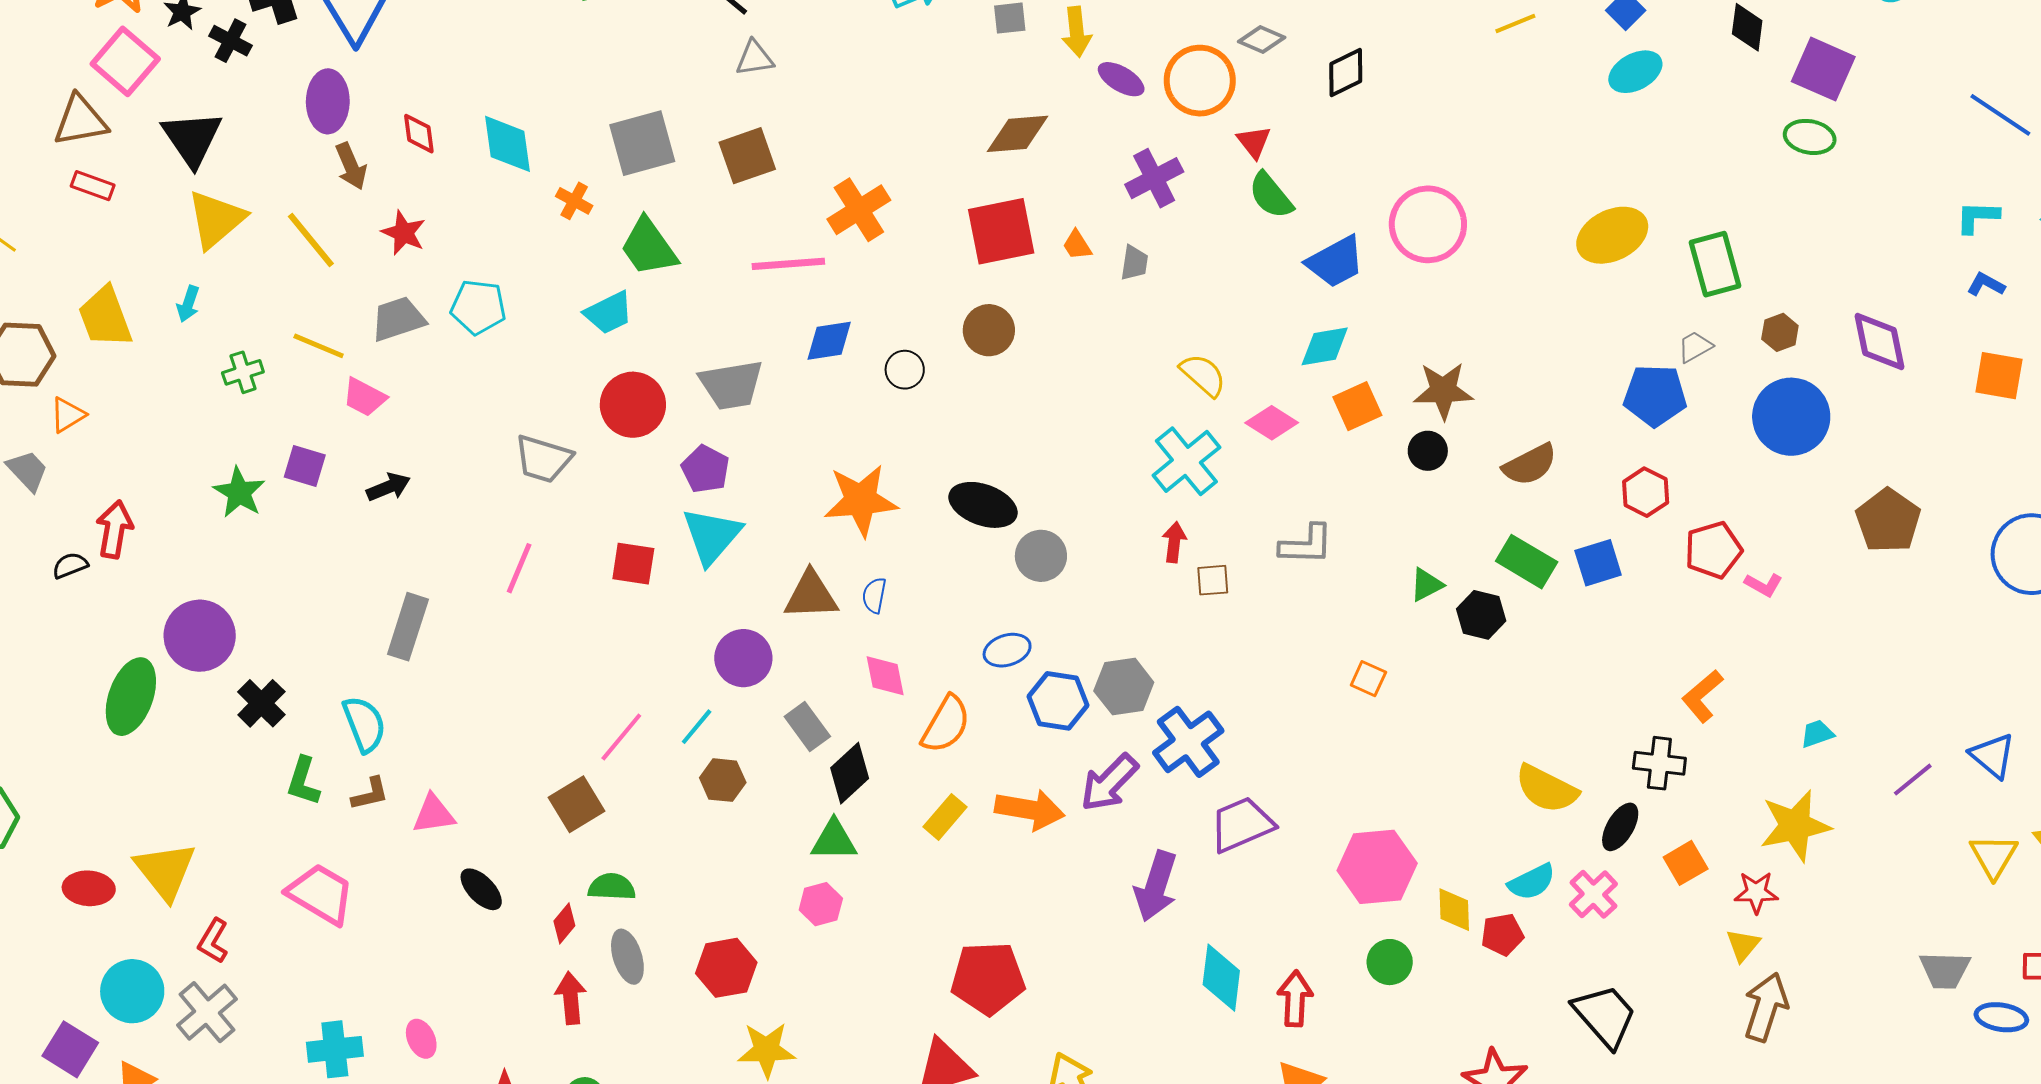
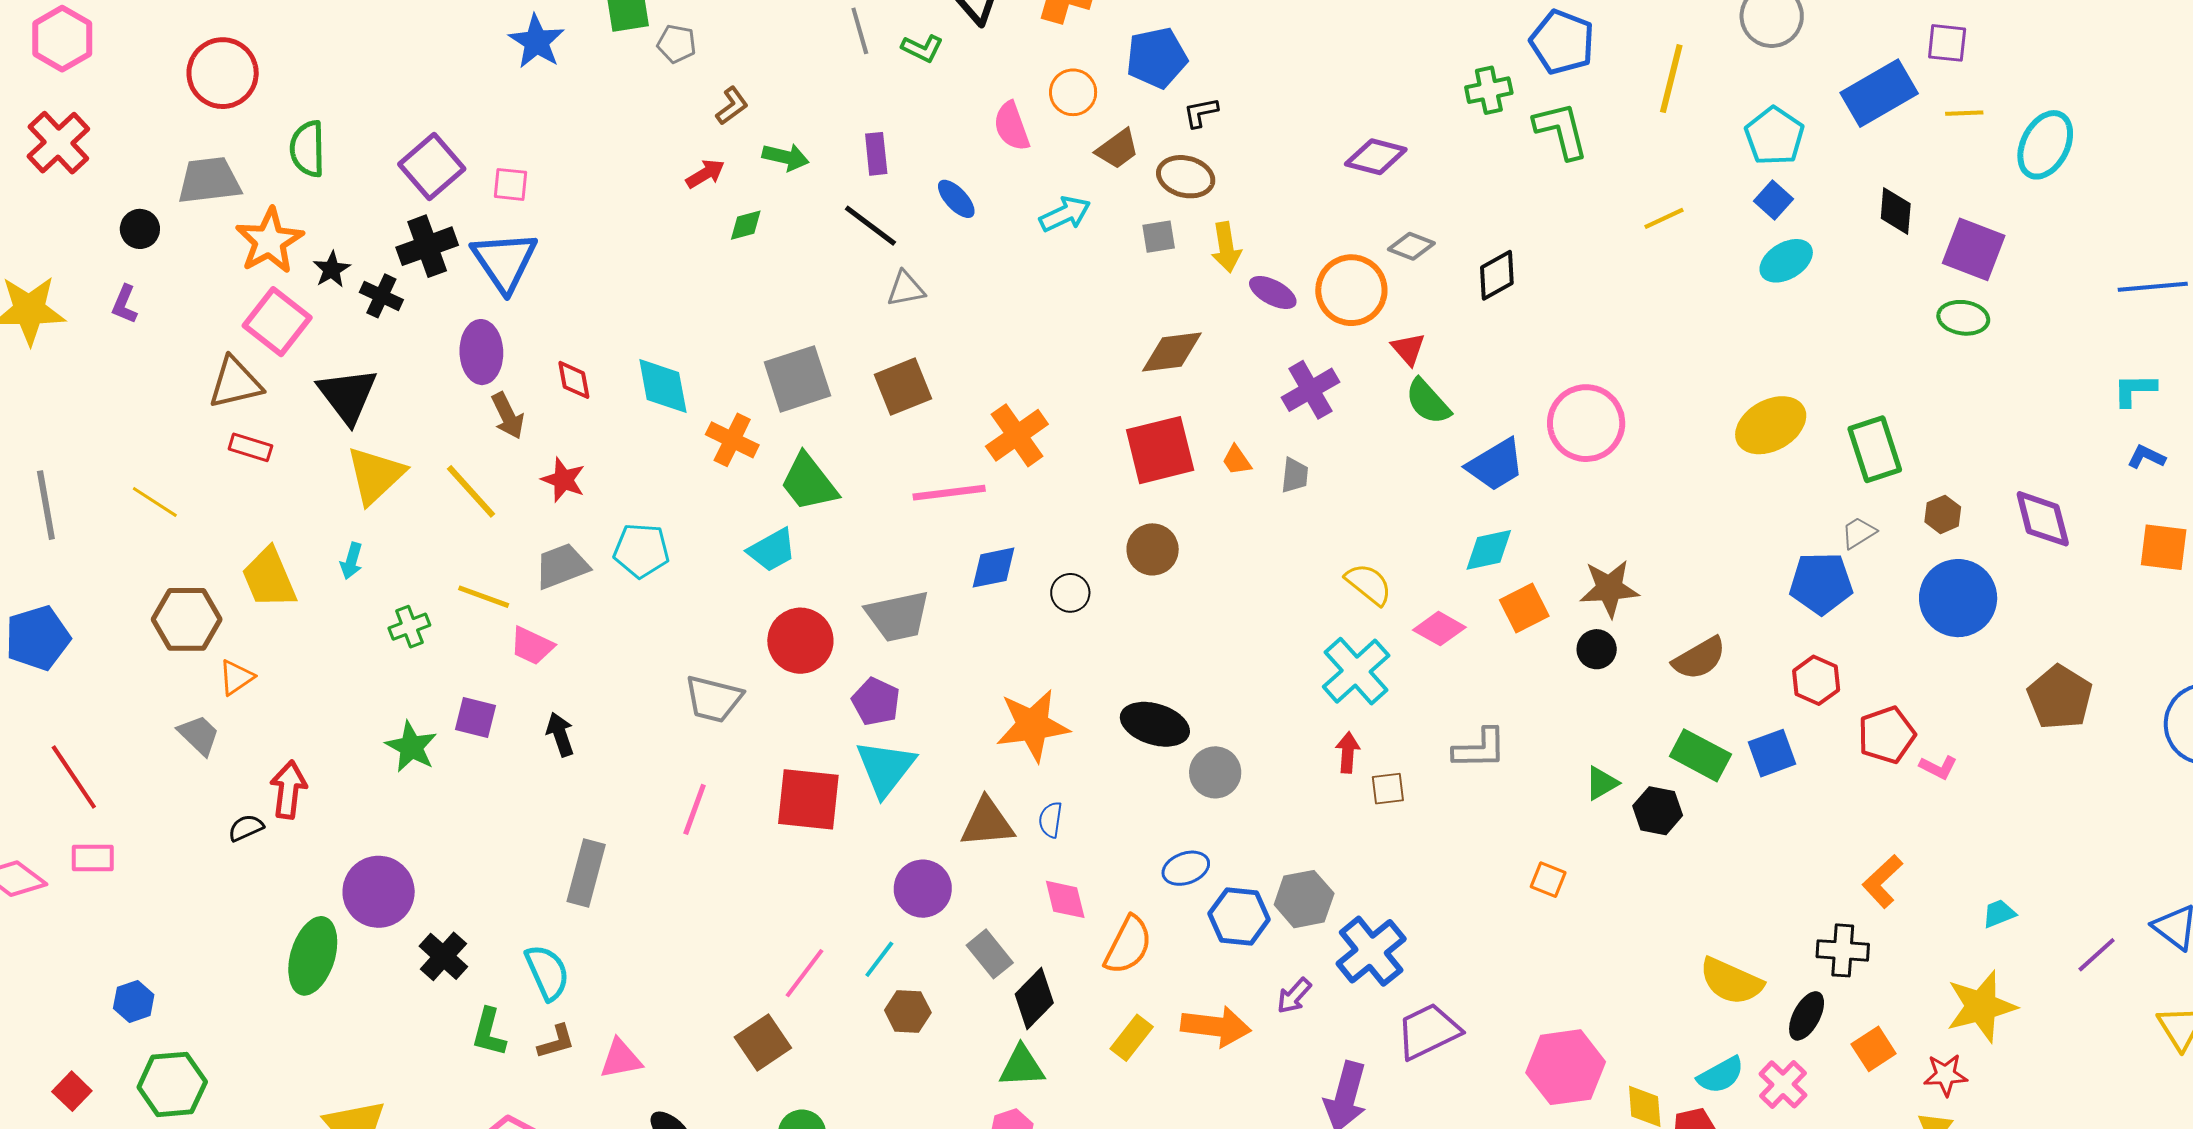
blue line: (2000, 115) -> (2153, 287), turned -36
orange cross: (574, 201) -> (732, 440), size x1.4
black arrow: (388, 487) -> (560, 734), turned -84
red square: (633, 564) -> (808, 799), size x1.5
purple arrow: (1109, 783) -> (1294, 996), size x0.6

